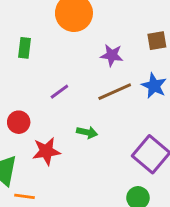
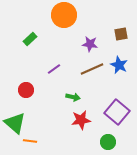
green rectangle: (24, 48) -> (30, 39), turned 40
red star: (46, 151) -> (81, 120), moved

